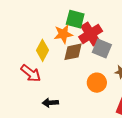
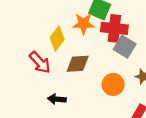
red cross: (91, 34) -> (114, 28), turned 30
brown diamond: (73, 52) -> (78, 64), moved

